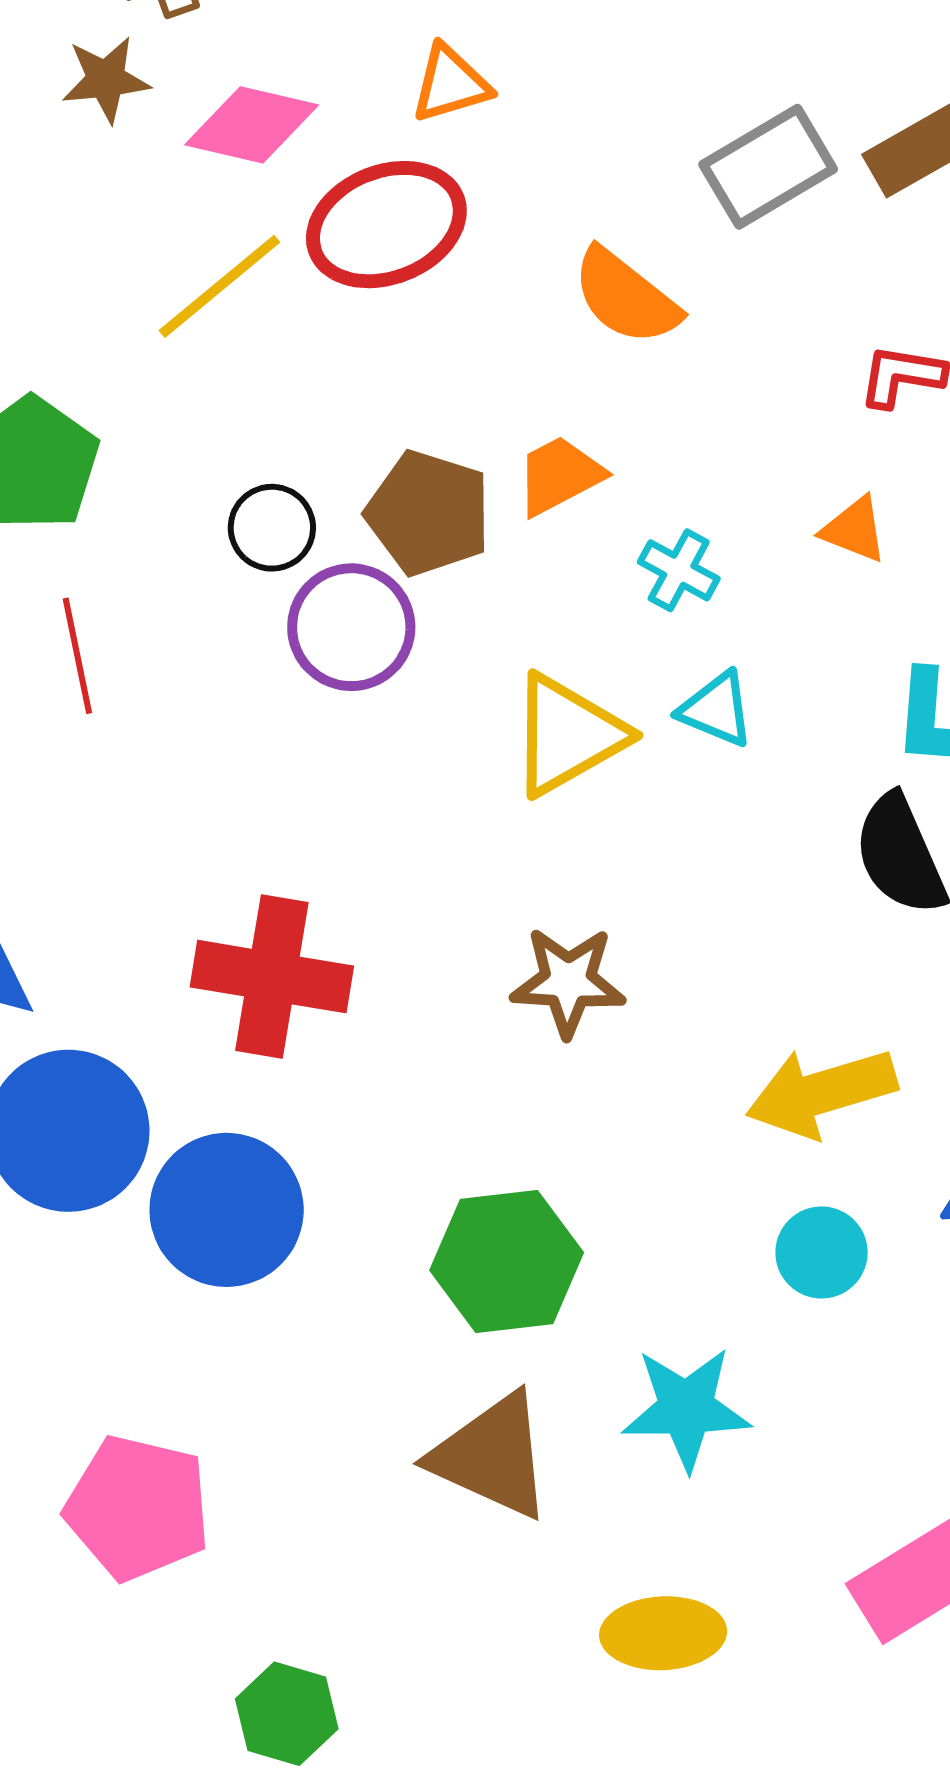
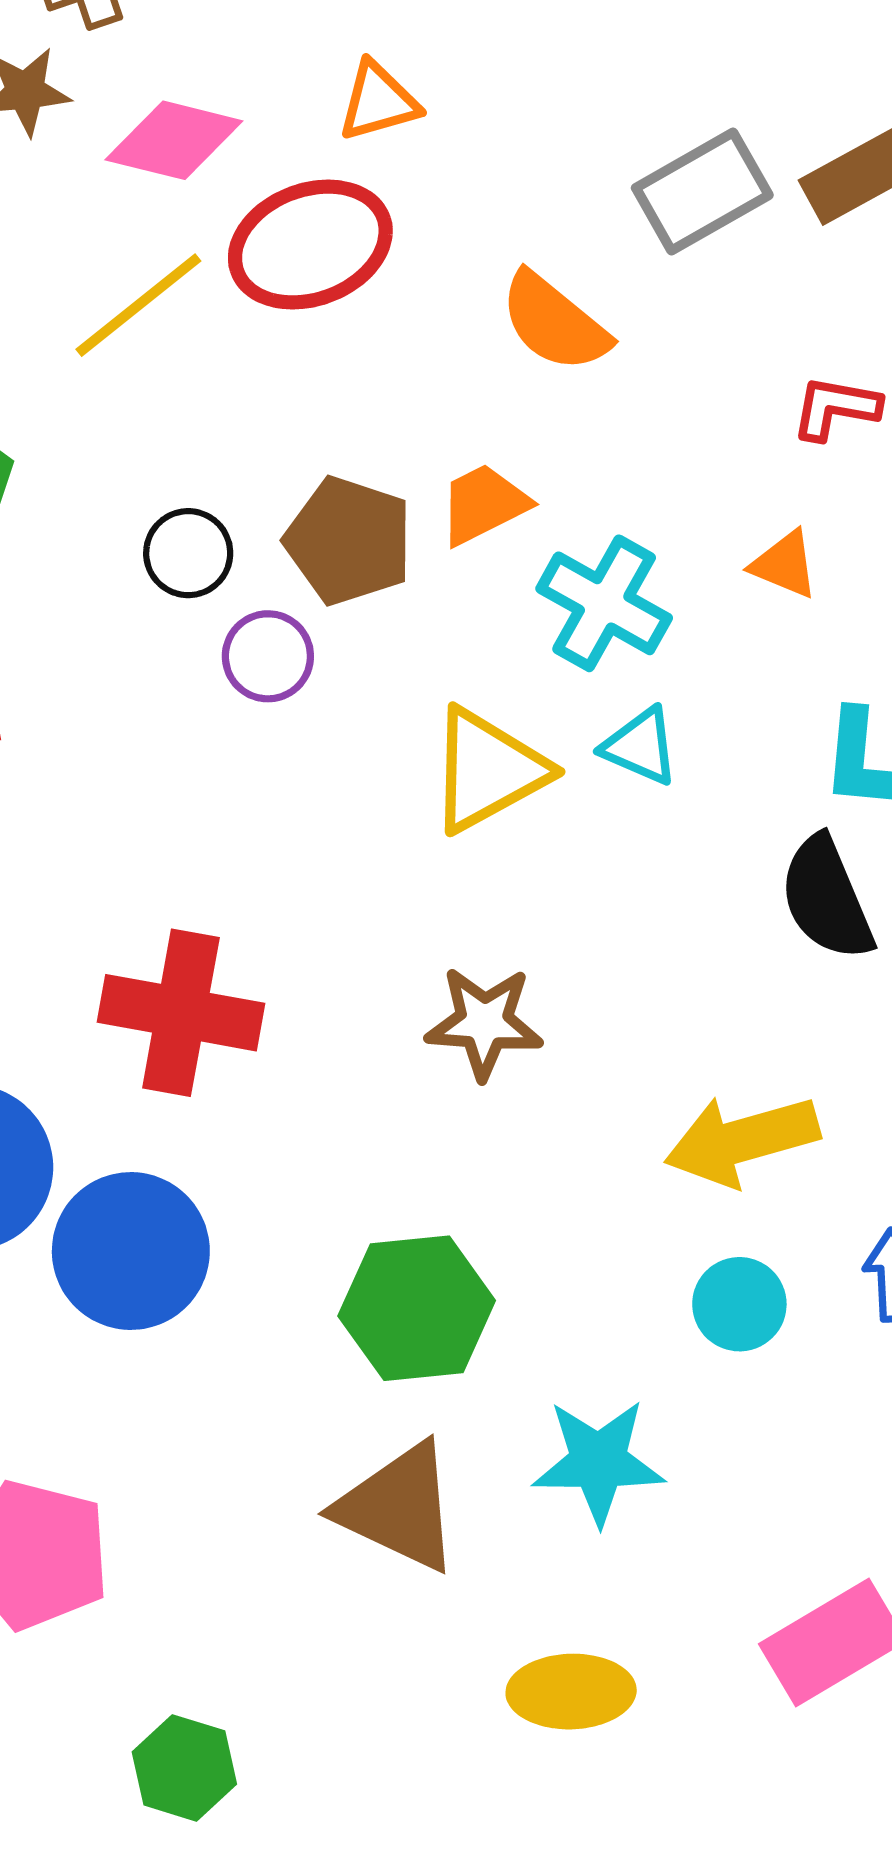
cyan cross: (679, 570) -> (604, 603), size x1.6
purple circle: (351, 627) -> (268, 656), size x0.7

